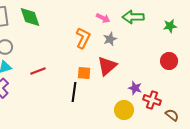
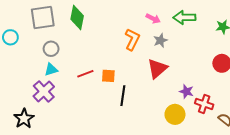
green diamond: (30, 17) -> (77, 18), turned 30
orange square: (84, 73) -> (108, 76), moved

